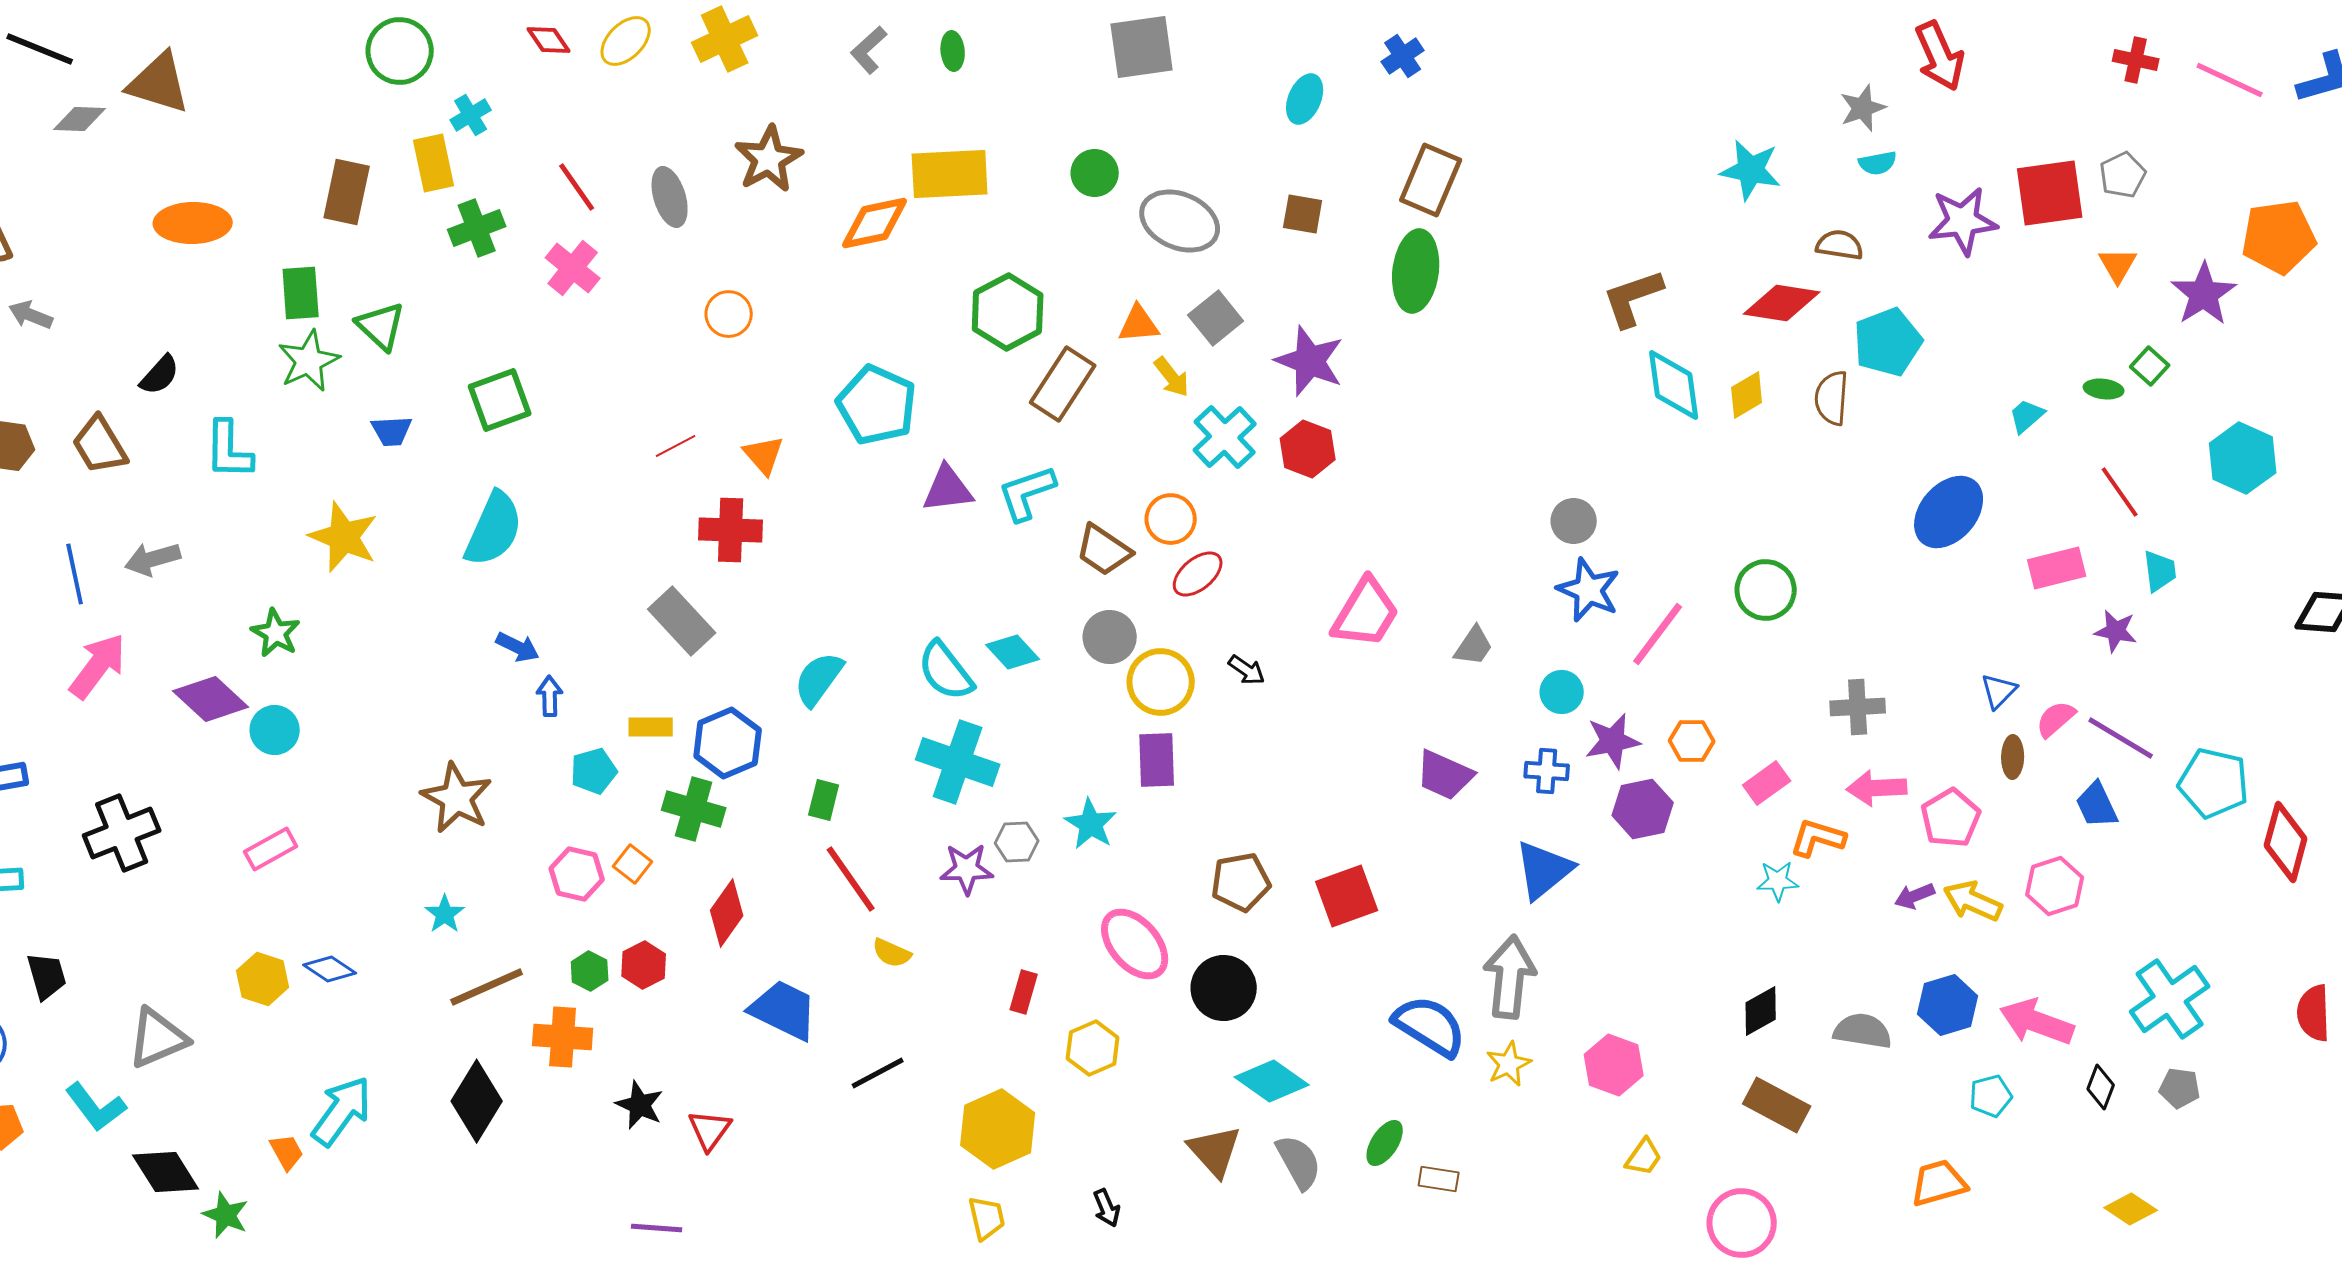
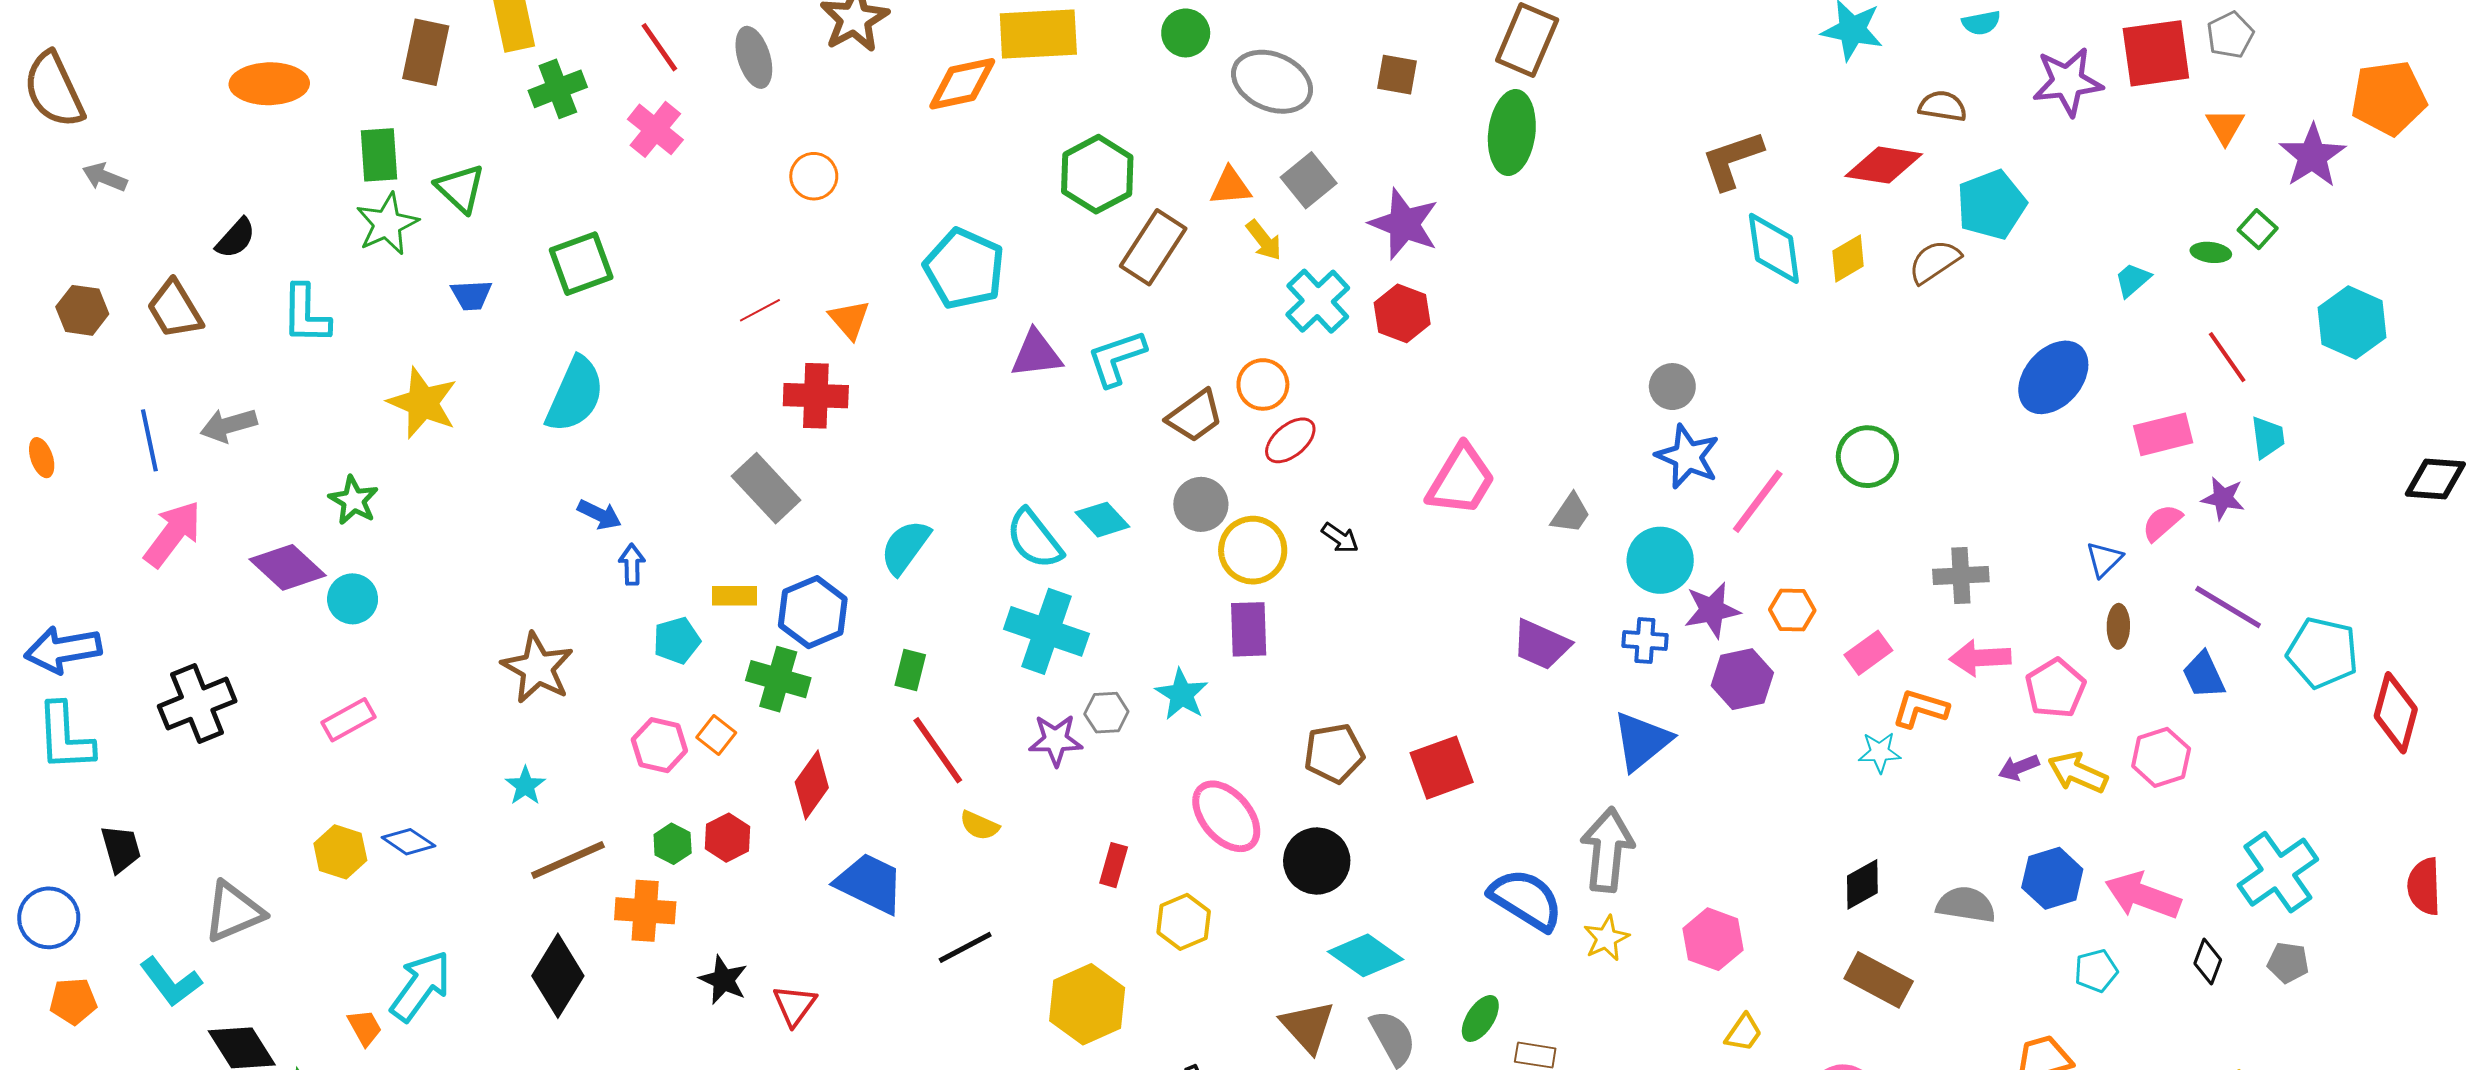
brown semicircle: (1832, 398) -> (1934, 262), turned 52
brown trapezoid: (1104, 550) -> (1195, 416), turned -70
cyan circle: (1562, 692) -> (1660, 560), size x1.5
pink semicircle: (2056, 719) -> (2162, 523), moved

